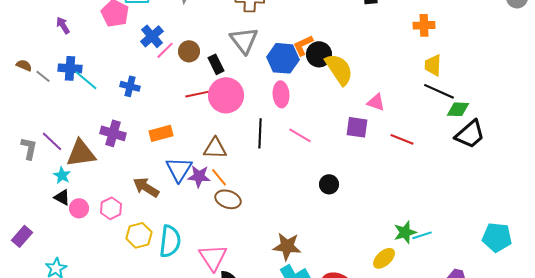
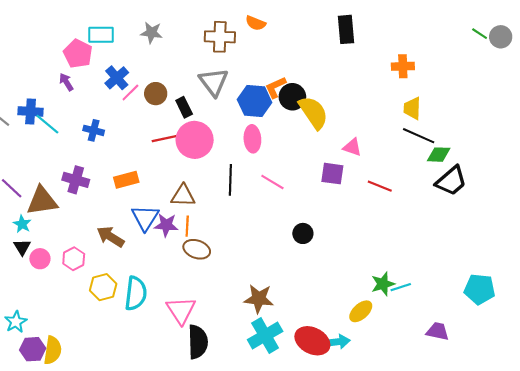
purple arrow: (63, 25) -> (66, 82), moved
orange line: (219, 177) -> (187, 226), turned 42
black triangle: (62, 197) -> (22, 247), turned 30

